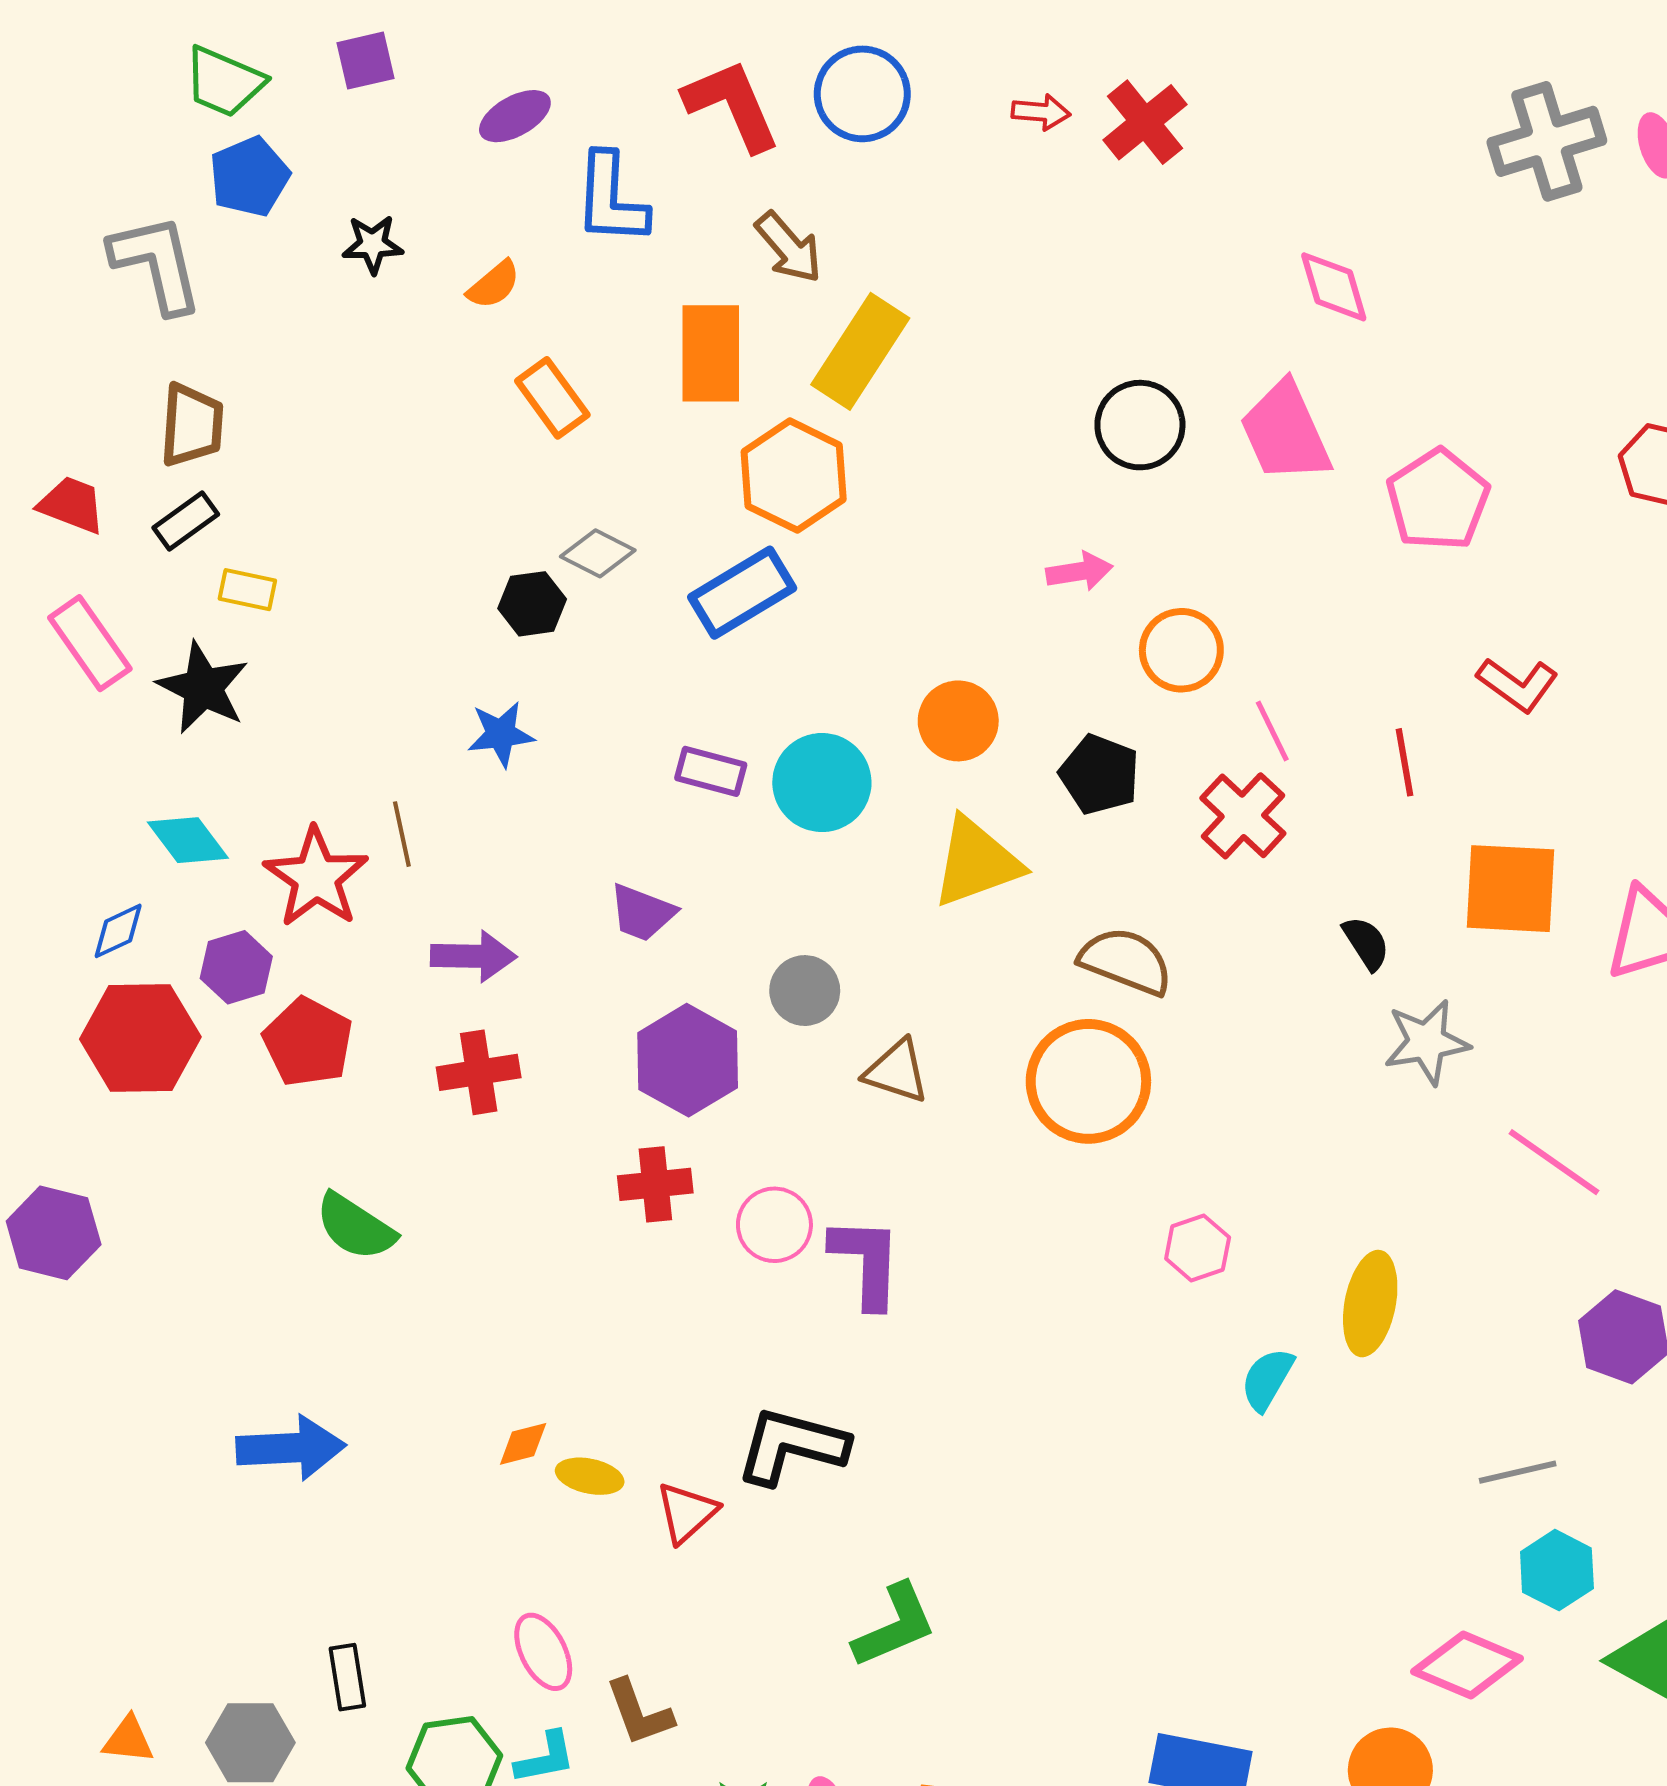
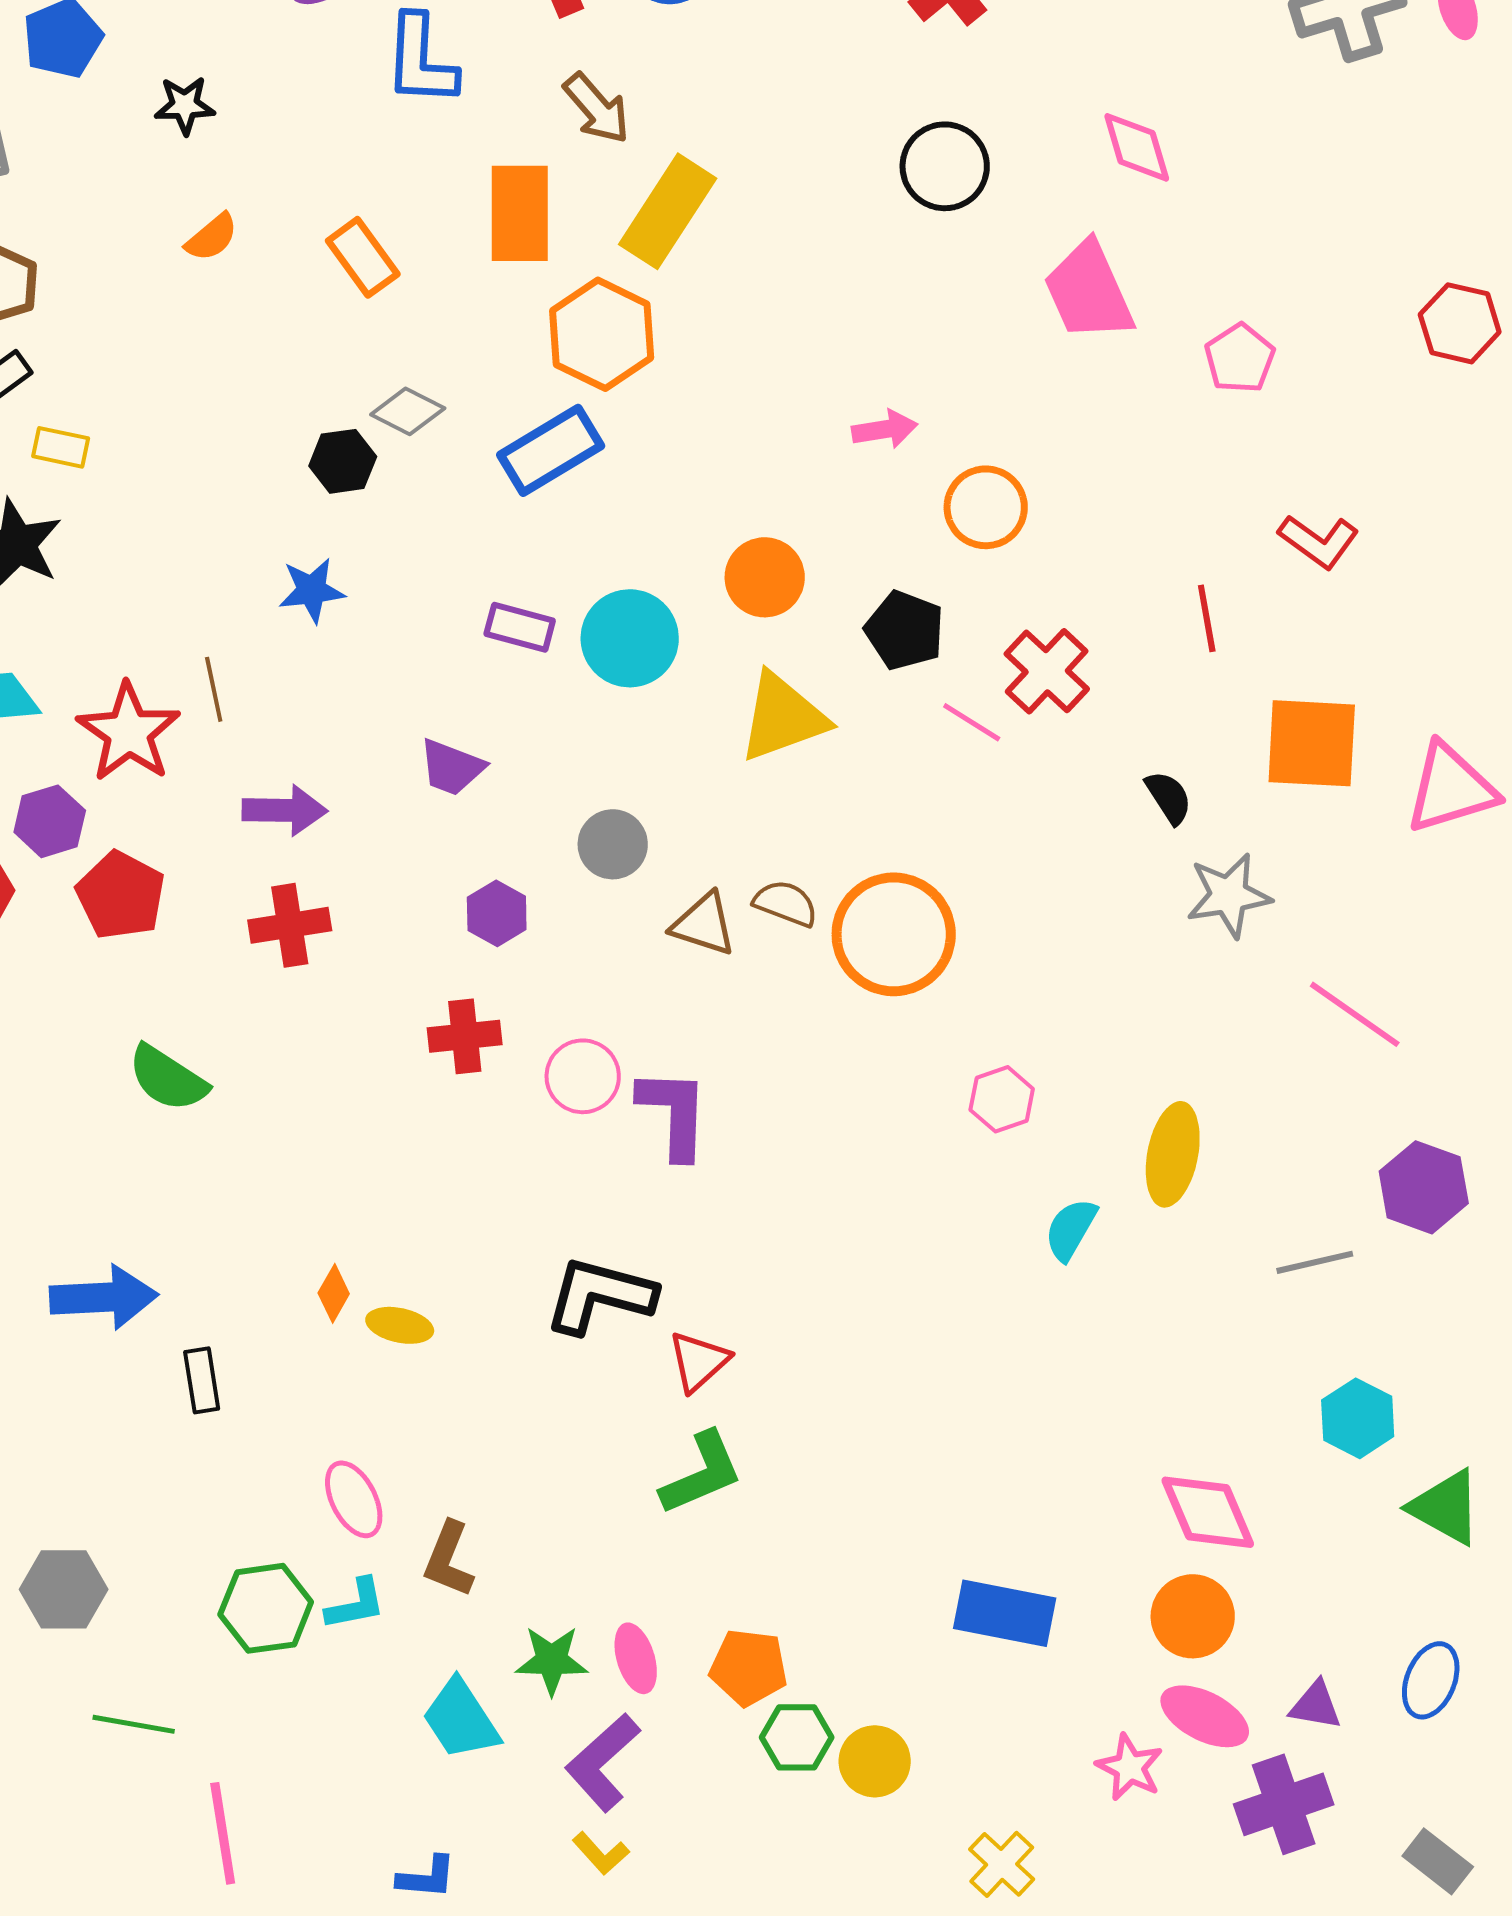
orange semicircle: (494, 285) -> (212, 237), moved
black circle: (1140, 425) -> (945, 166), moved
pink pentagon: (1438, 500) -> (1240, 358), size x0.7
pink line: (1272, 731) -> (972, 722), moved, turned -32
brown semicircle: (1126, 961) -> (786, 903), moved, size x0.7
purple hexagon: (688, 1060) -> (497, 913), size x0.6
orange diamond: (523, 1444) -> (334, 1293), turned -46
gray line: (1518, 1472) -> (1315, 1262), moved
red triangle: (687, 1513) -> (699, 1361), moved
pink diamond: (1467, 1665) -> (1208, 1512), moved, turned 44
black rectangle: (347, 1677) -> (202, 1380), moved
brown L-shape: (639, 1712) -> (449, 1559), turned 42

